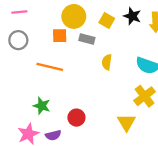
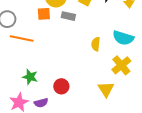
yellow semicircle: (107, 62) -> (96, 44), moved
orange line: (50, 67) -> (22, 39), moved

